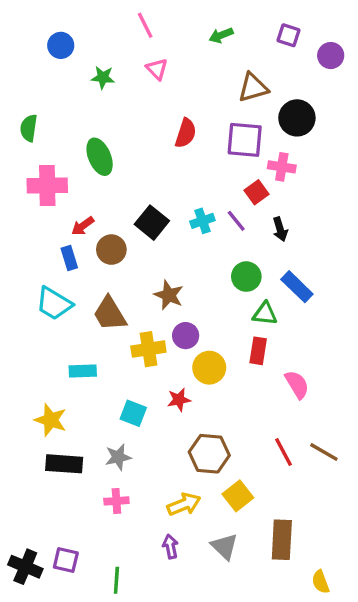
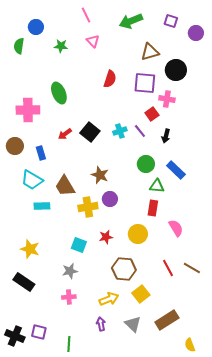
green arrow: (221, 35) -> (131, 21), size x1.6
green semicircle: (29, 128) -> (19, 46), moved
red arrow: (83, 226) -> (65, 134), moved
black arrow: (280, 229) -> (166, 136), turned 32
brown circle: (111, 250) -> (15, 146), moved
yellow circle: (209, 368) -> (138, 234), moved
cyan rectangle: (83, 371) -> (42, 206), moved
black rectangle: (64, 464) -> (24, 282), moved, turned 30
brown rectangle: (282, 540) -> (167, 320), turned 55

